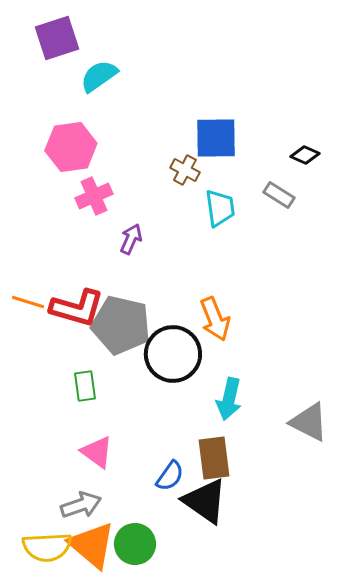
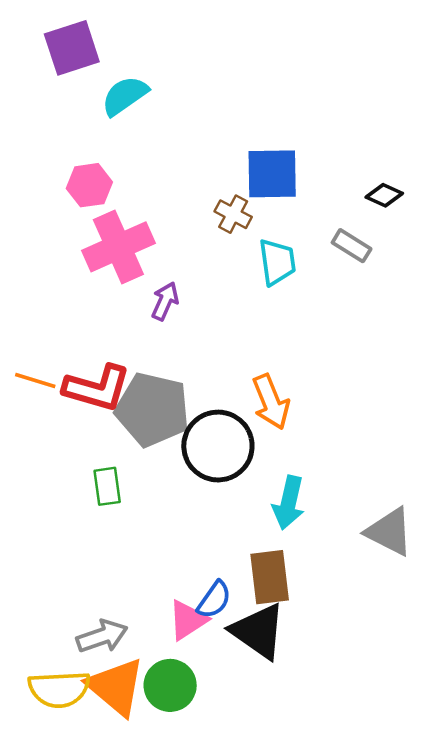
pink hexagon: (71, 147) -> (89, 185), size x0.7
pink cross: (94, 196) -> (118, 247), size x1.5
pink triangle: (97, 452) -> (188, 620), moved, turned 51

